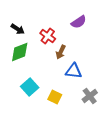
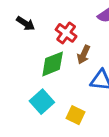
green diamond: (20, 52) -> (53, 64), moved

